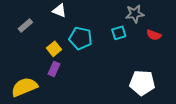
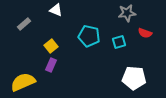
cyan square: (119, 33) -> (119, 42), moved
cyan pentagon: (81, 38) -> (89, 36), moved

